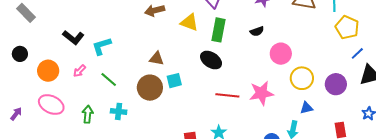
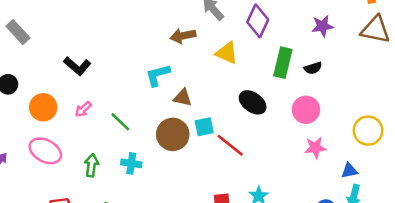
green rectangle: (218, 30) -> (283, 63), moved
cyan L-shape: (102, 46) -> (158, 75), moved
pink circle: (281, 54) -> (306, 110), moved
pink star: (261, 93) -> (315, 148), size x0.7
red line: (227, 95) -> (230, 145), moved, turned 30
blue triangle: (306, 108) -> (349, 171), moved

